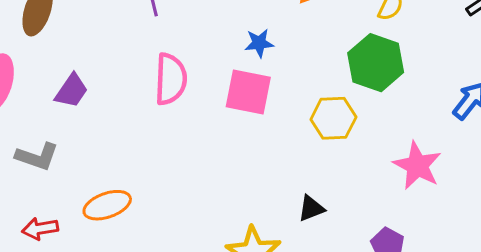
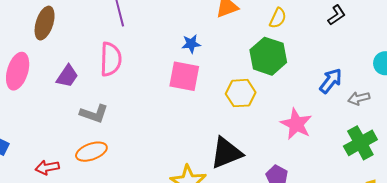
pink semicircle: (171, 79) -> (111, 59), moved
gray L-shape: (37, 157) -> (94, 114), moved
black triangle: (311, 208) -> (226, 153), size x1.8

